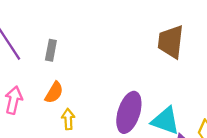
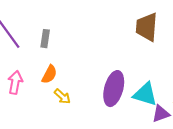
yellow arrow: (68, 119) -> (62, 96), turned 138

